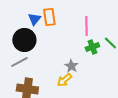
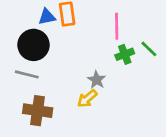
blue triangle: (34, 19) -> (47, 17), turned 40
gray line: (19, 62) -> (27, 74), turned 42

